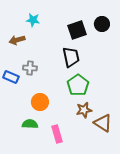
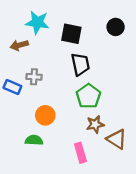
cyan star: (33, 20) -> (37, 22), size x1.5
black square: (77, 30) -> (71, 34), moved, turned 30
pink rectangle: (57, 134) -> (80, 153), moved

